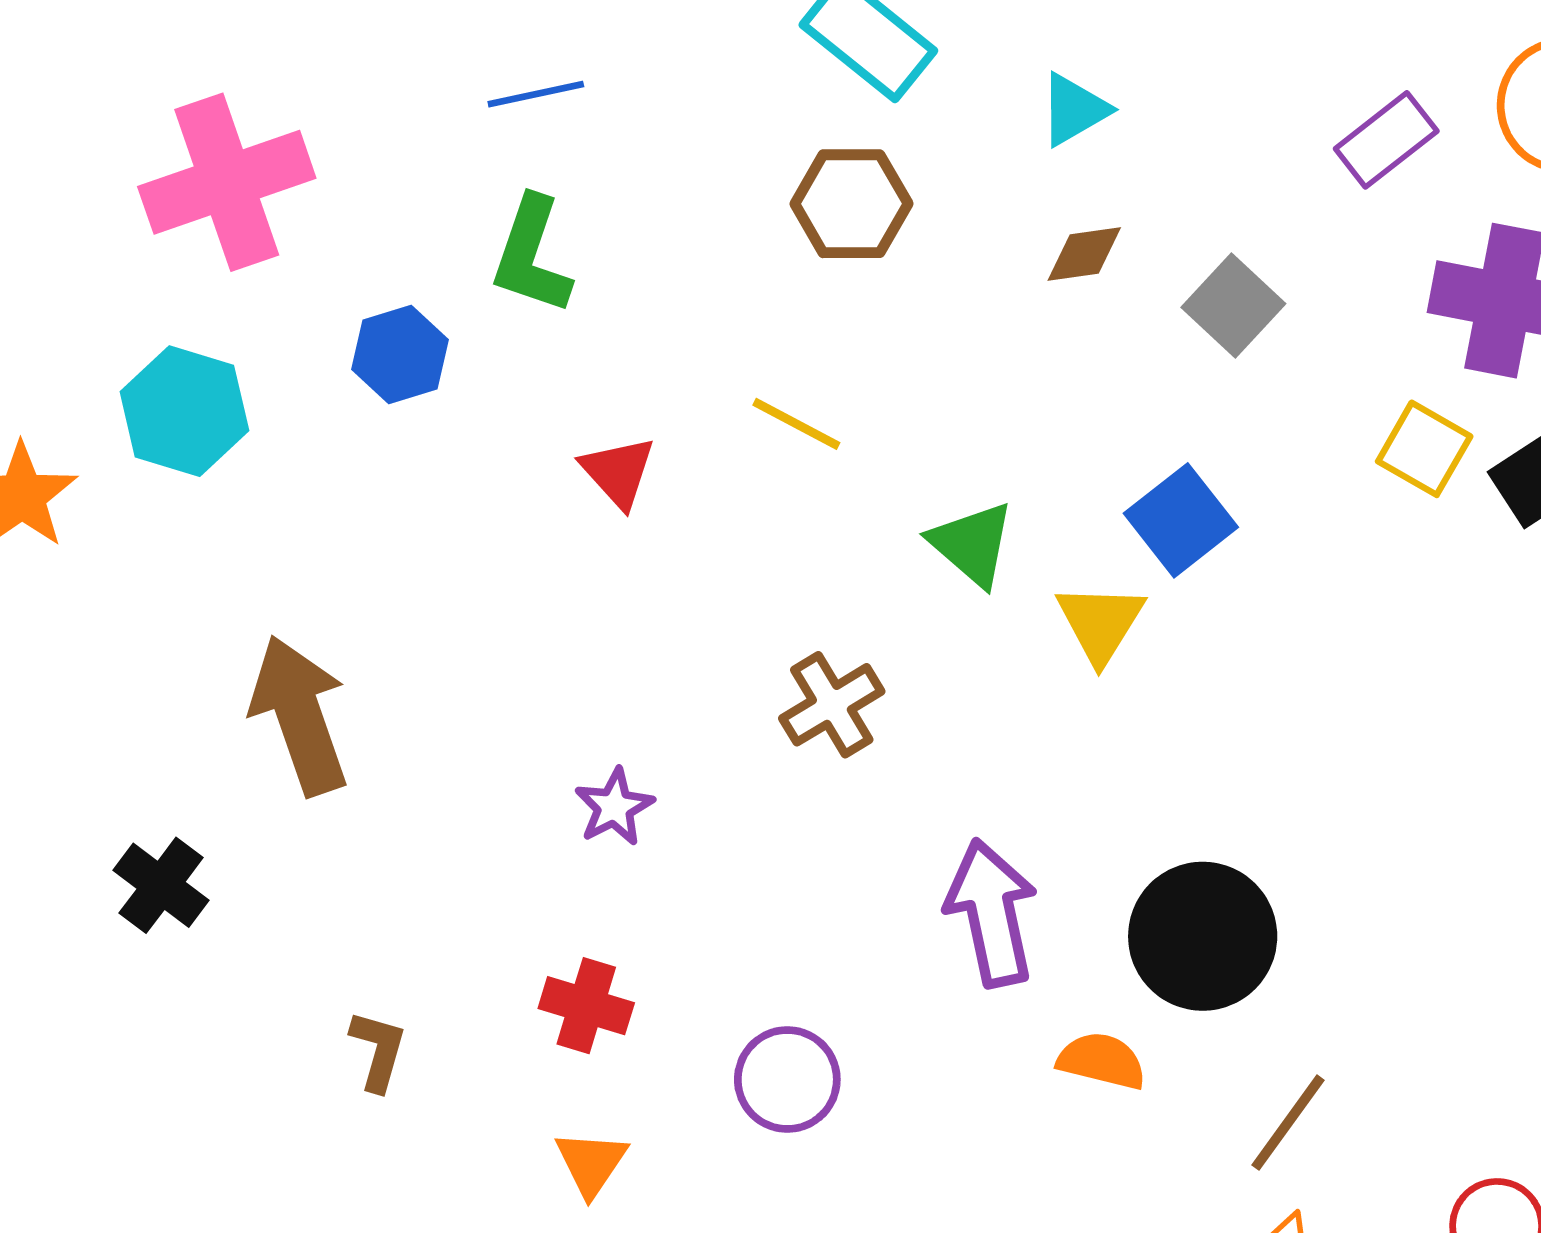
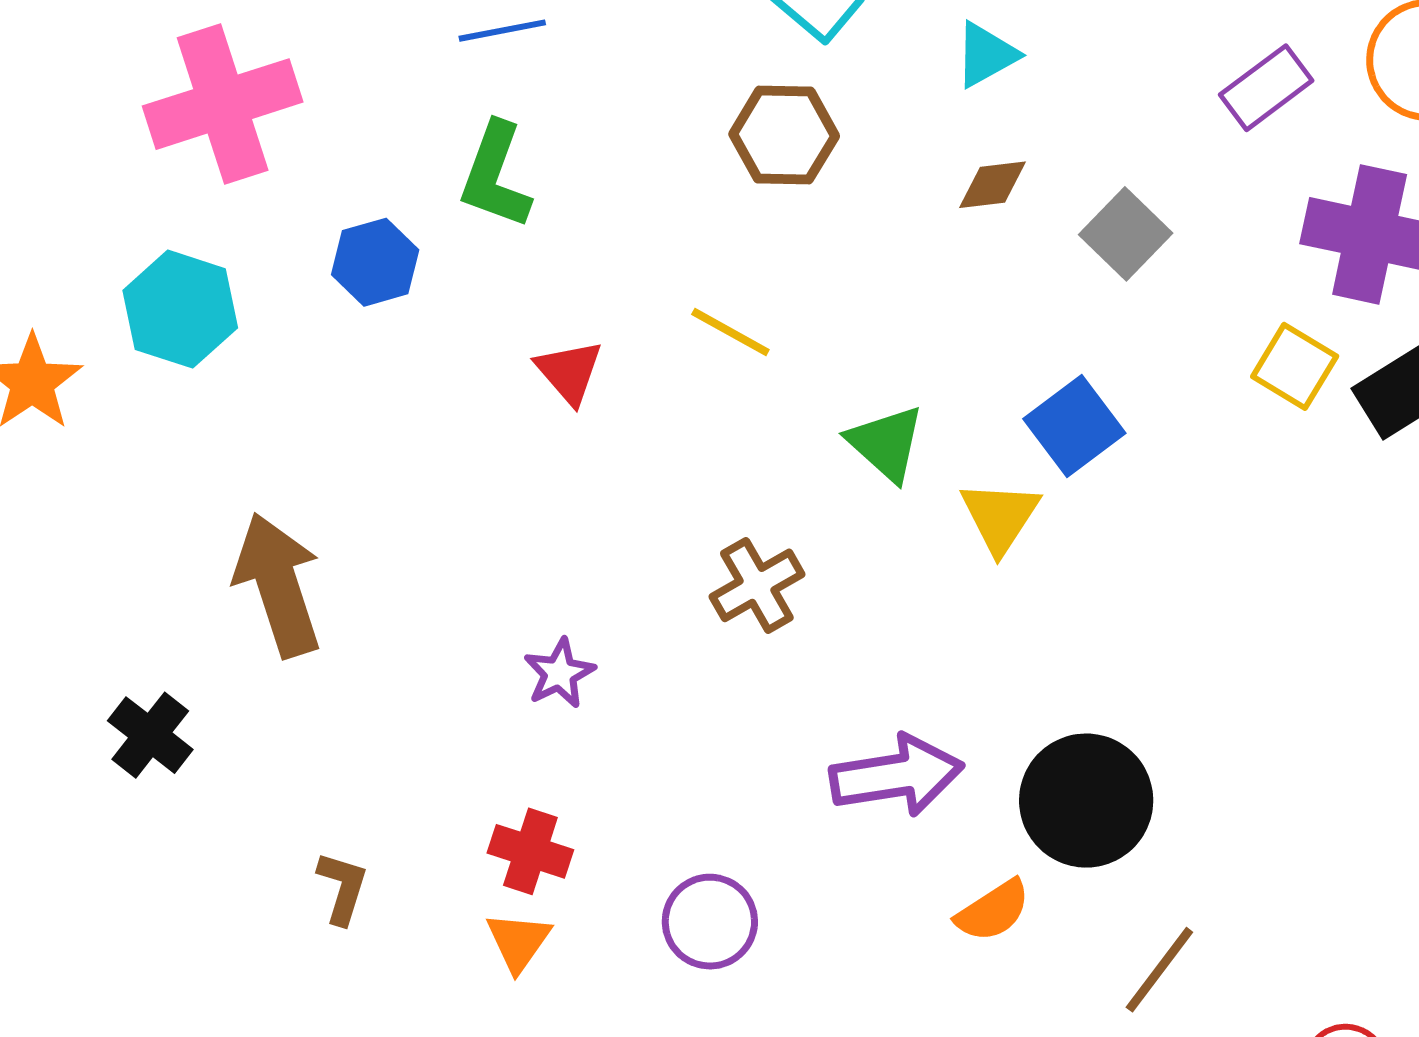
purple arrow: (991, 913) -> (897, 776), turned 92
orange semicircle: (1102, 1061) -> (993, 911), turned 132
orange triangle: (591, 1163) -> (518, 942), moved

